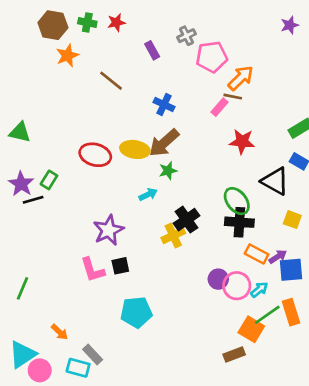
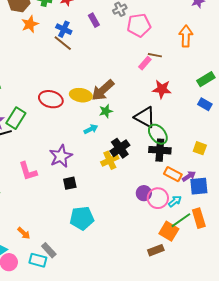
orange arrow: (241, 78) -> (186, 36), moved, turned -45
blue cross: (164, 104) -> (64, 29), moved
green rectangle: (49, 180) -> (16, 118), size x1.5
black triangle: (275, 181) -> (145, 117), moved
pink L-shape: (93, 270) -> (28, 171), moved

